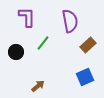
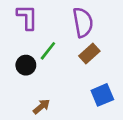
brown rectangle: (88, 45) -> (89, 53), moved
black circle: (16, 52) -> (26, 65), moved

